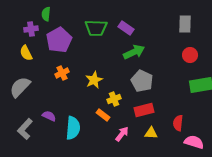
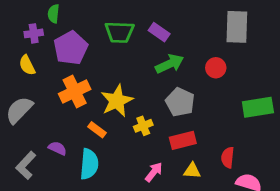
gray rectangle: (185, 24) -> (237, 27), size x1.4
red circle: (190, 55) -> (216, 68), moved
orange cross: (62, 73) -> (75, 92), size x1.6
yellow star: (94, 80) -> (117, 101), size x1.4
orange rectangle: (103, 115) -> (97, 130), moved

